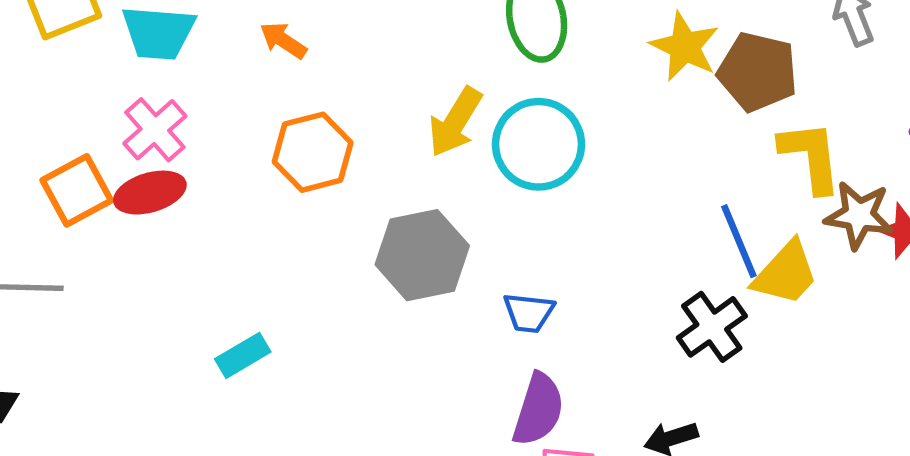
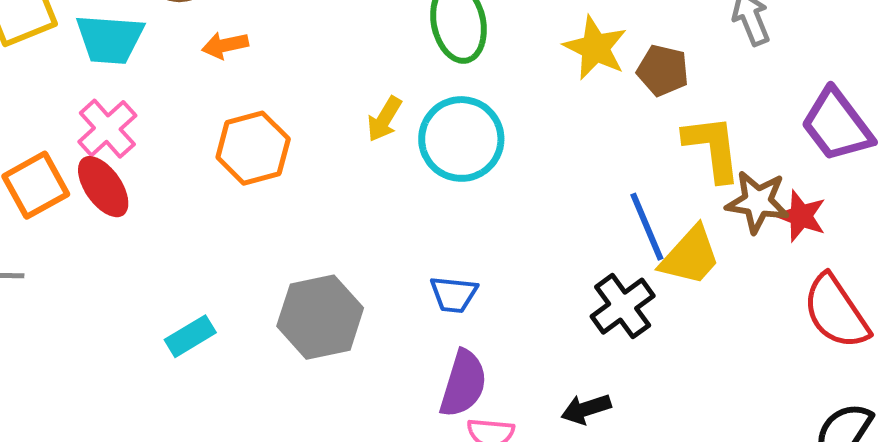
orange arrow: (283, 40) -> (225, 45), turned -45
brown pentagon: (758, 72) -> (663, 70), size x0.7
yellow arrow: (455, 122) -> (384, 119), size x0.7
red ellipse: (150, 193) -> (103, 187), turned 72
gray hexagon: (422, 255) -> (320, 317), moved

